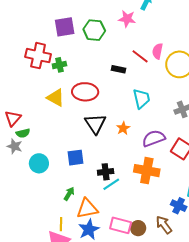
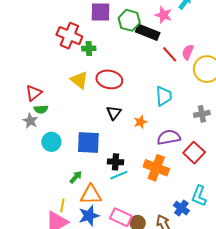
black rectangle: (118, 69) -> (148, 32), moved, size x1.6
black triangle: (95, 124) -> (114, 113), size x0.7
blue square: (76, 158) -> (88, 143), size x1.4

